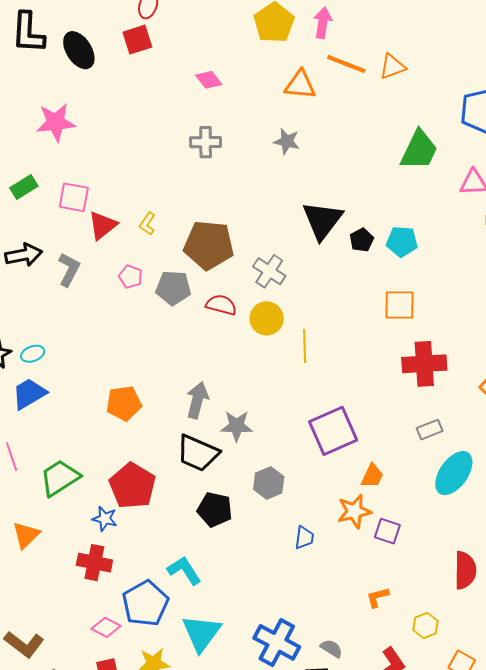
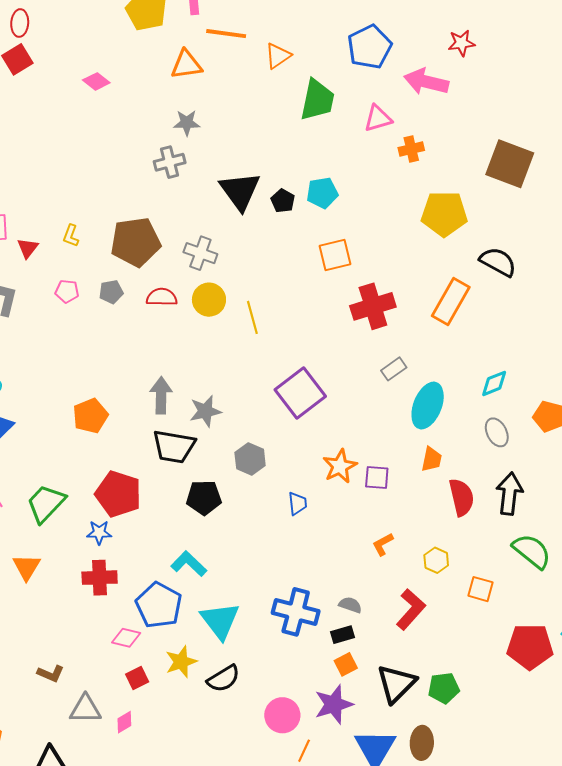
orange triangle: (392, 67) -> (278, 56), moved
gray cross: (206, 142) -> (170, 162), moved
red triangle: (103, 225) -> (28, 248), size x0.7
gray pentagon: (173, 288) -> (111, 292), size x0.7
orange trapezoid: (372, 476) -> (432, 459), moved
brown L-shape: (24, 644) -> (51, 674), size x0.7

